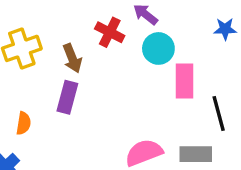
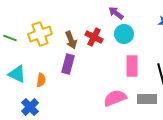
red cross: (110, 32) -> (94, 37), moved
pink rectangle: (184, 81) -> (132, 66), moved

